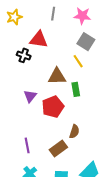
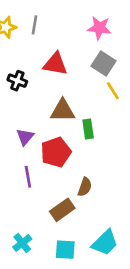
gray line: (53, 14) -> (34, 25), moved
red triangle: (39, 40) -> (55, 64), moved
yellow line: (78, 61) -> (113, 91), moved
purple line: (27, 145) -> (28, 177), moved

